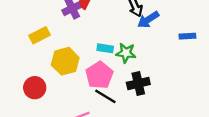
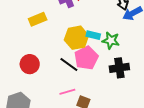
yellow hexagon: (65, 61) -> (76, 38), moved
black line: (105, 96) -> (69, 64), moved

